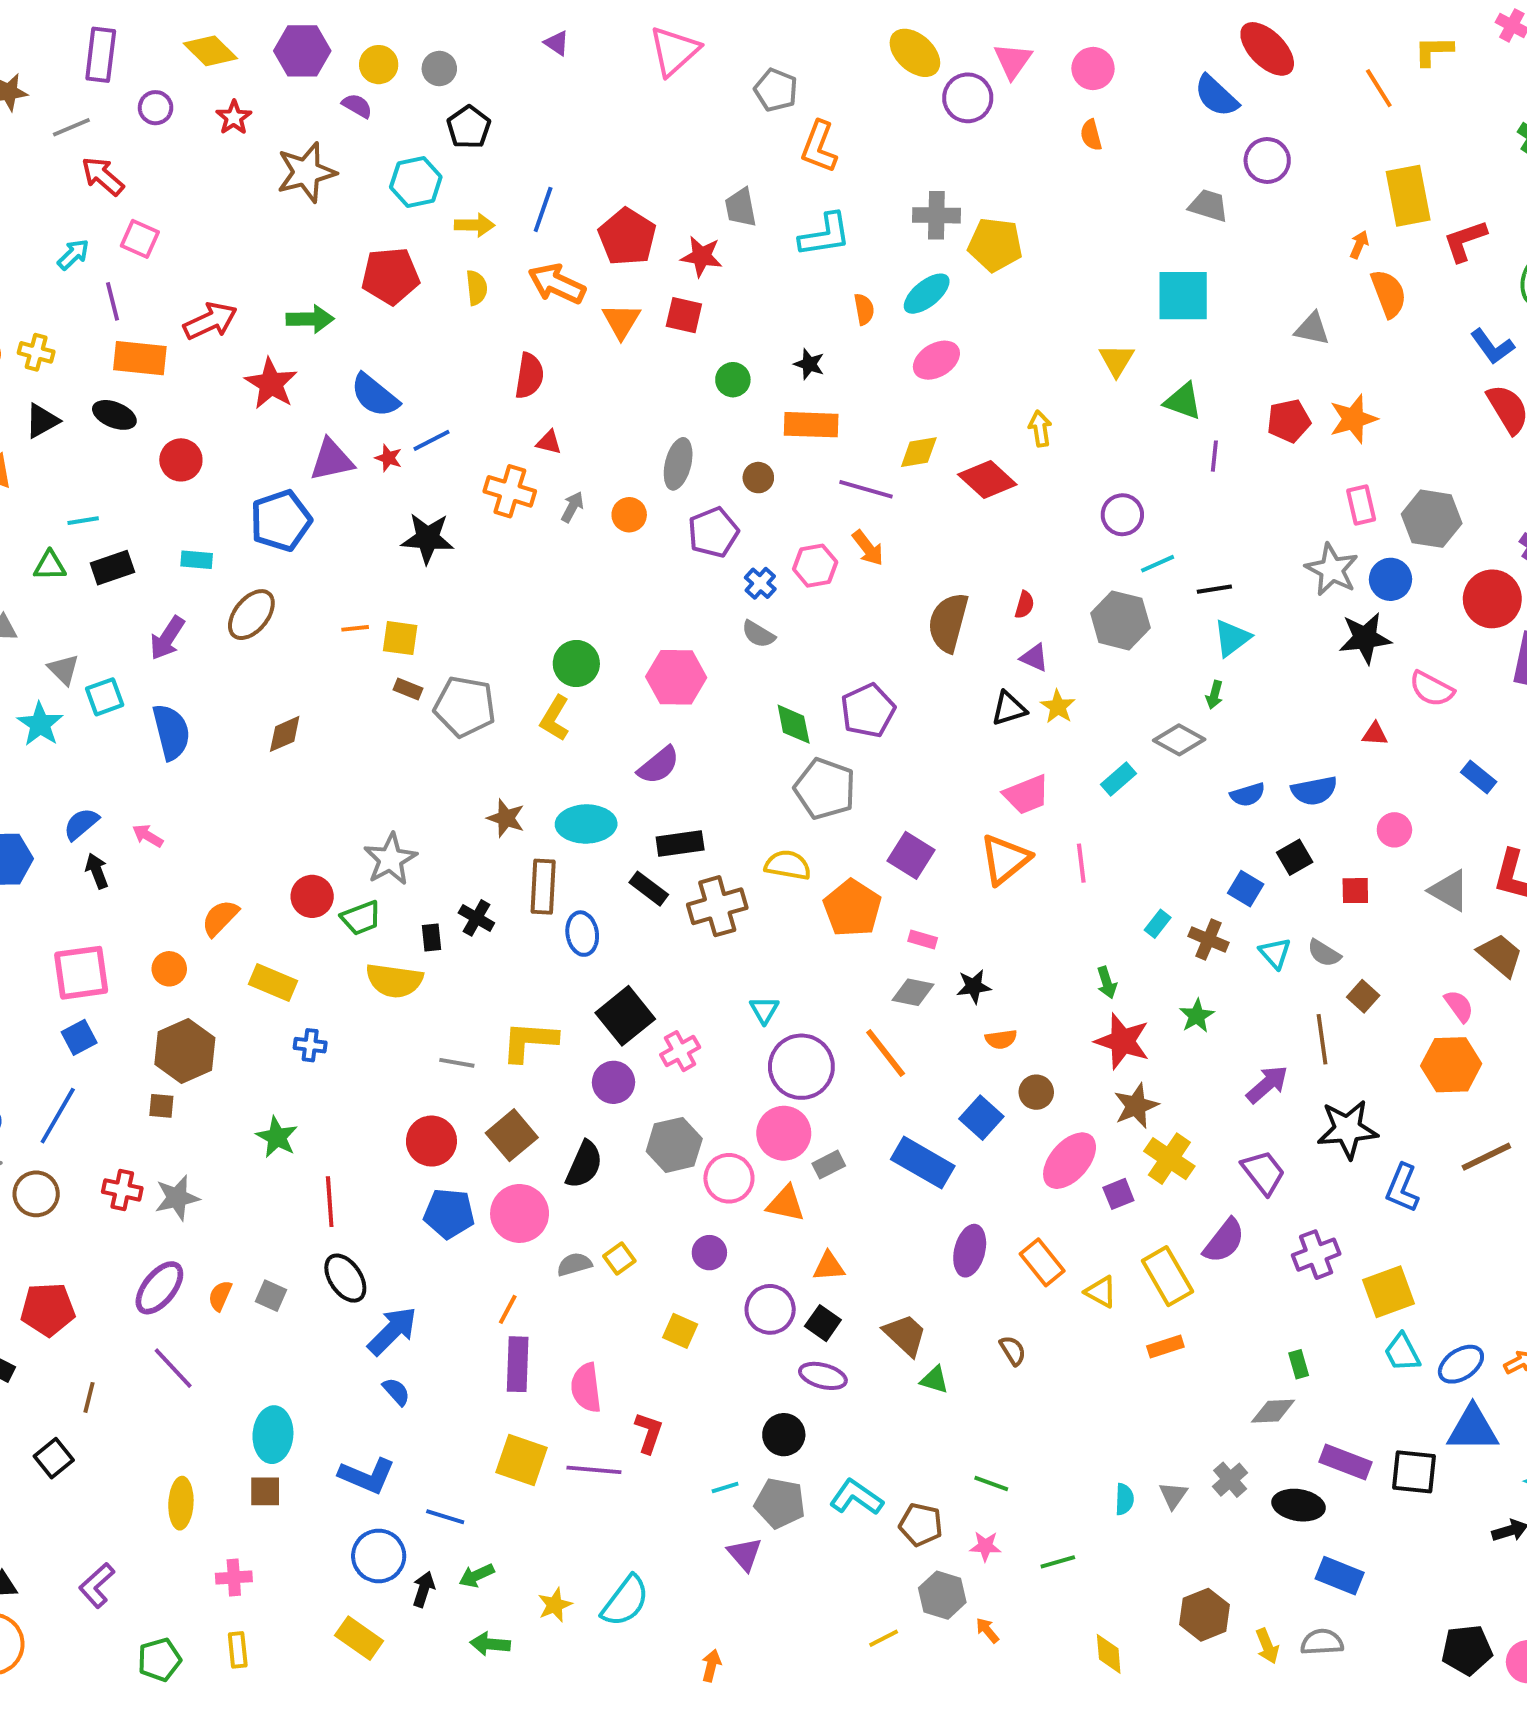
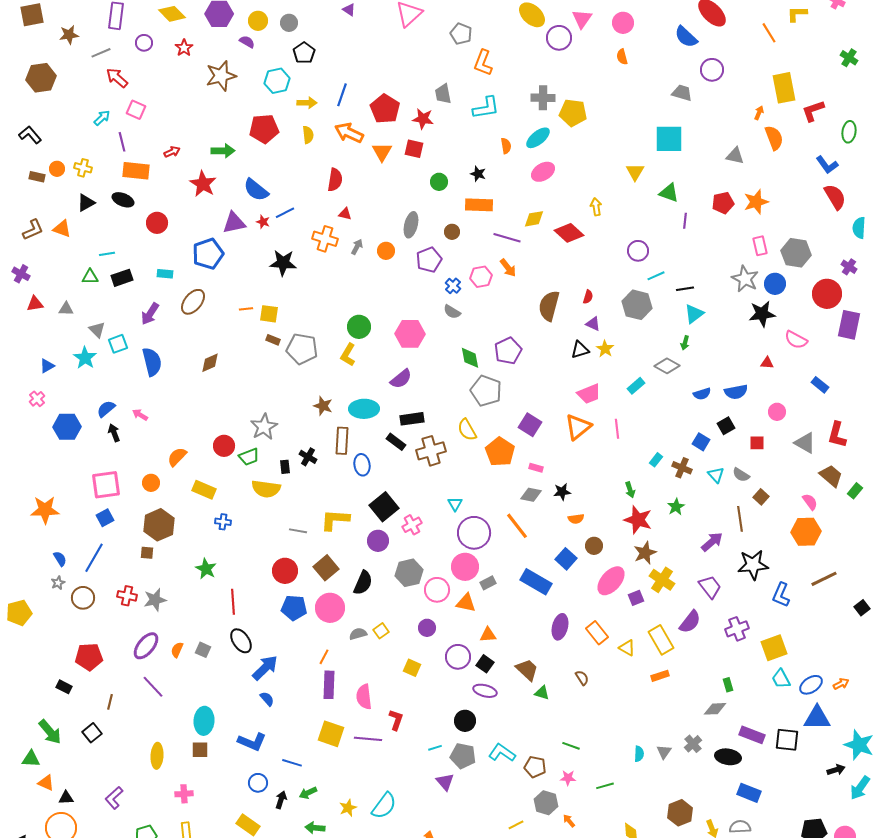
red arrow: (210, 321) -> (172, 152), size x0.6
yellow semicircle: (788, 865) -> (467, 430), turned -130
blue circle: (379, 1556) -> (258, 783), size x0.7

